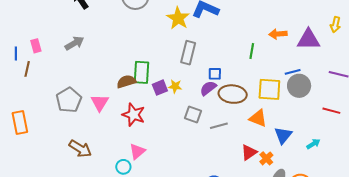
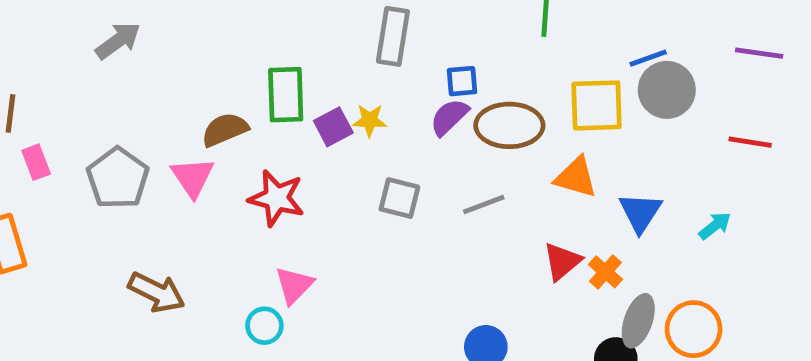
pink rectangle: (36, 46) -> (36, 162), moved
brown semicircle: (126, 82) -> (225, 130), moved
gray square: (193, 115) -> (399, 198), moved

